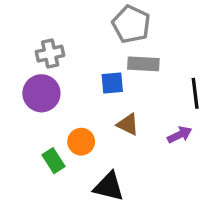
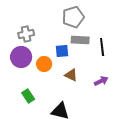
gray pentagon: (131, 24) -> (73, 17), turned 30
black line: (195, 93) -> (102, 47), moved
orange circle: (81, 142) -> (44, 64), moved

